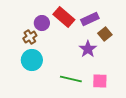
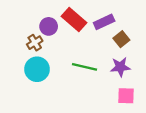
purple star: (88, 49) -> (120, 67), moved, turned 30
green line: (71, 79) -> (84, 67), moved
pink square: (100, 81) -> (126, 96), moved

